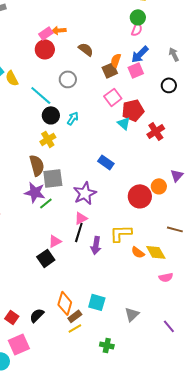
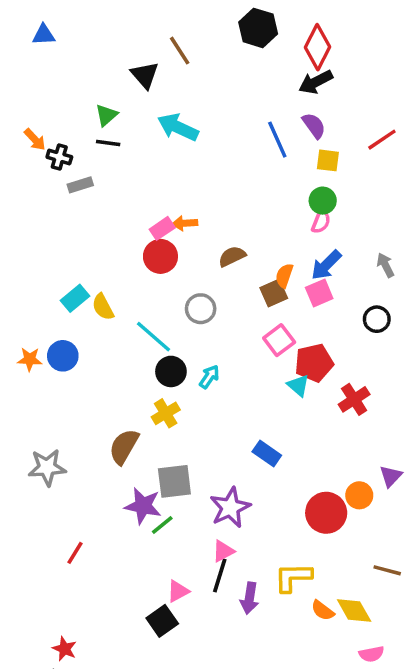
brown semicircle: (86, 49) -> (232, 256), turned -63
brown semicircle: (37, 165) -> (124, 446), moved, turned -135

